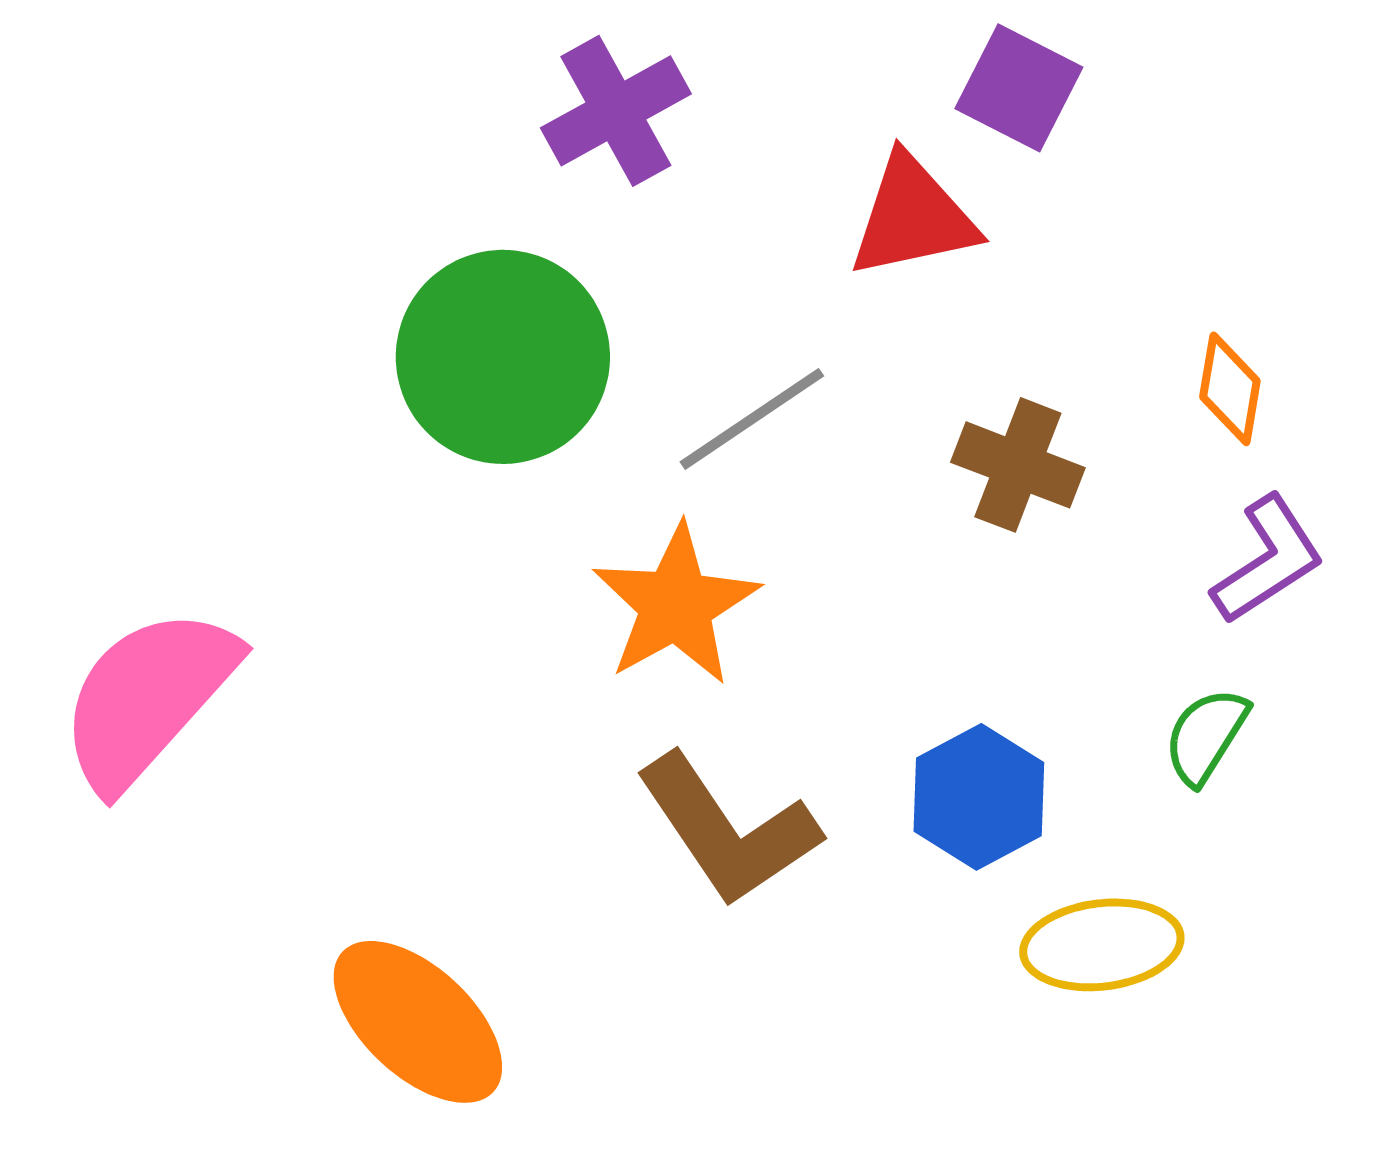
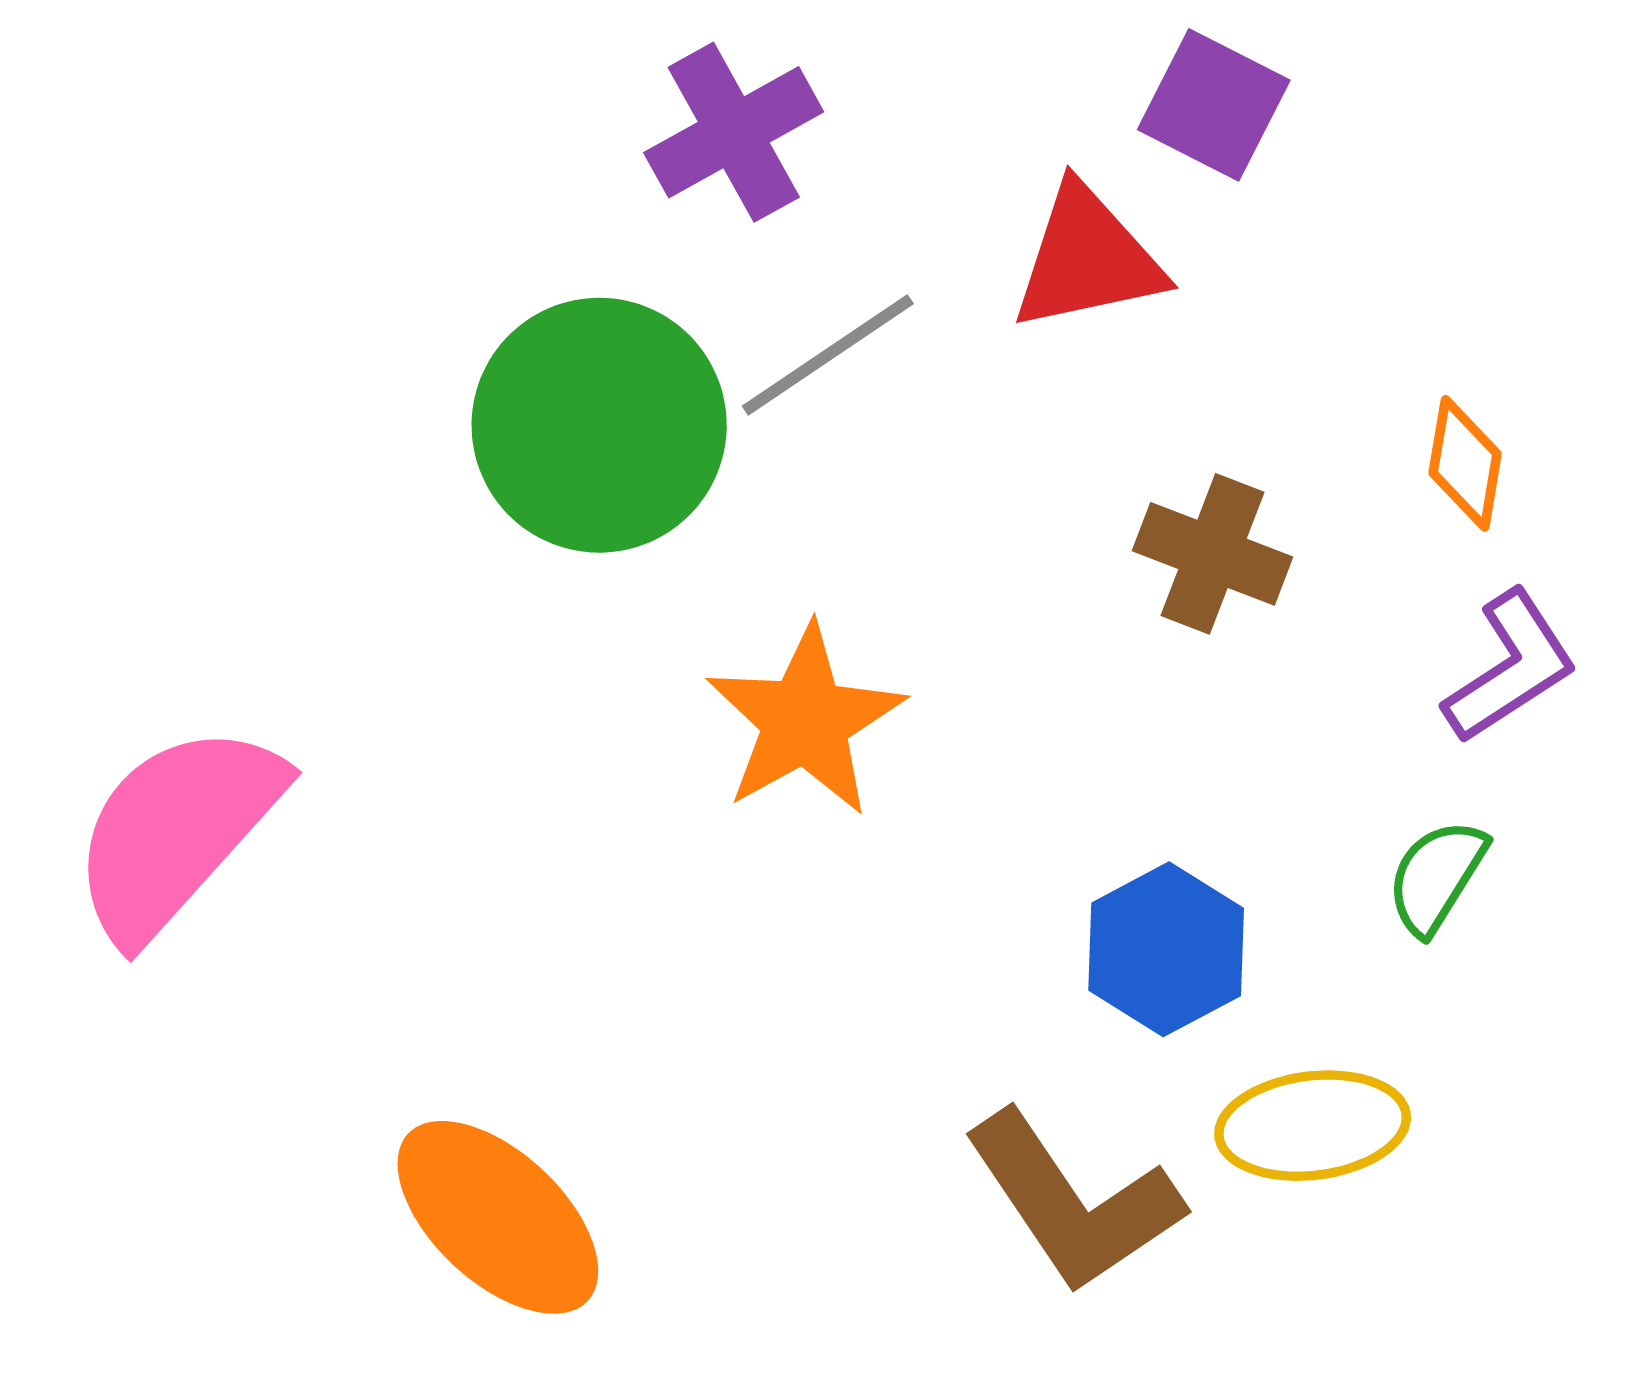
gray line: (752, 419) -> (828, 355), moved
brown L-shape: (728, 830) -> (1073, 1202), moved

